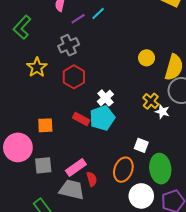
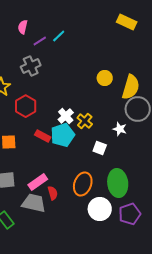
red hexagon: (74, 77) -> (26, 106), moved
yellow cross: (151, 101) -> (85, 121), moved
white square: (141, 145) -> (100, 148), moved

